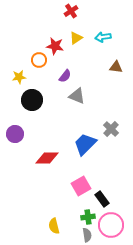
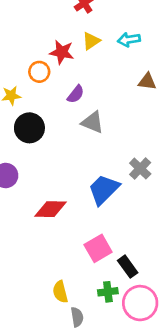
yellow semicircle: (54, 226) -> (60, 292), moved
gray semicircle: (87, 235) -> (77, 317), moved

